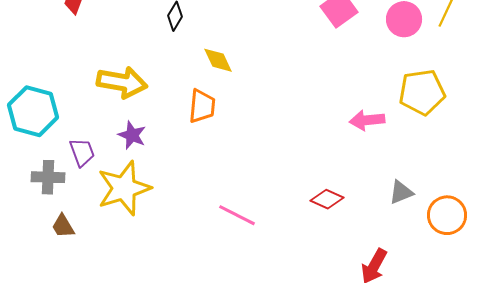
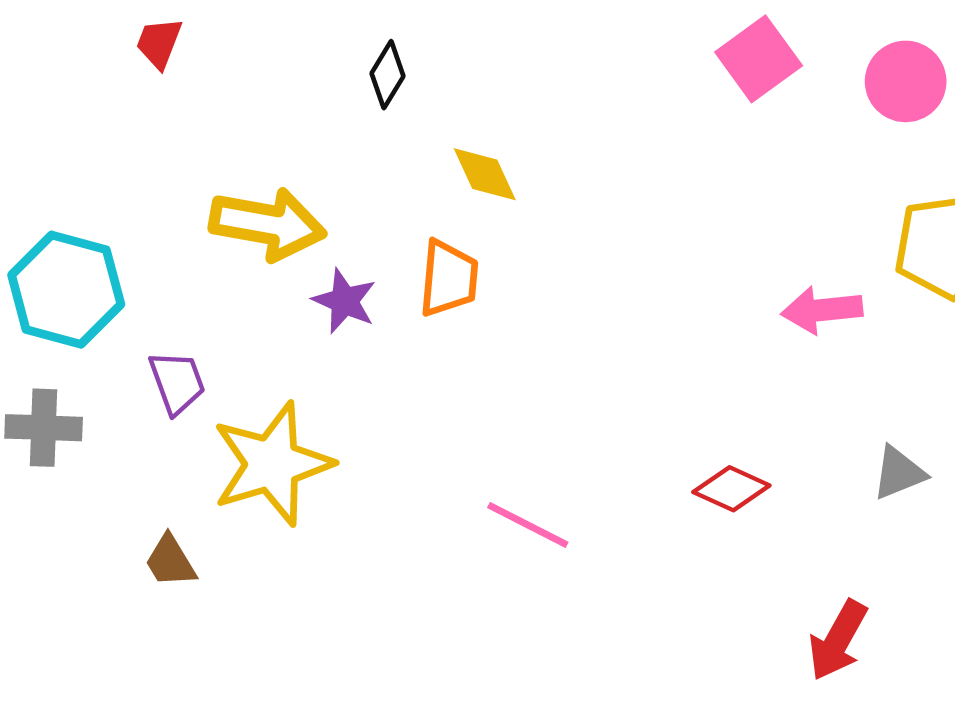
purple star: (132, 135) -> (344, 301), moved
gray cross: (48, 177) -> (44, 428), moved
brown trapezoid: (63, 226) -> (170, 561), moved

